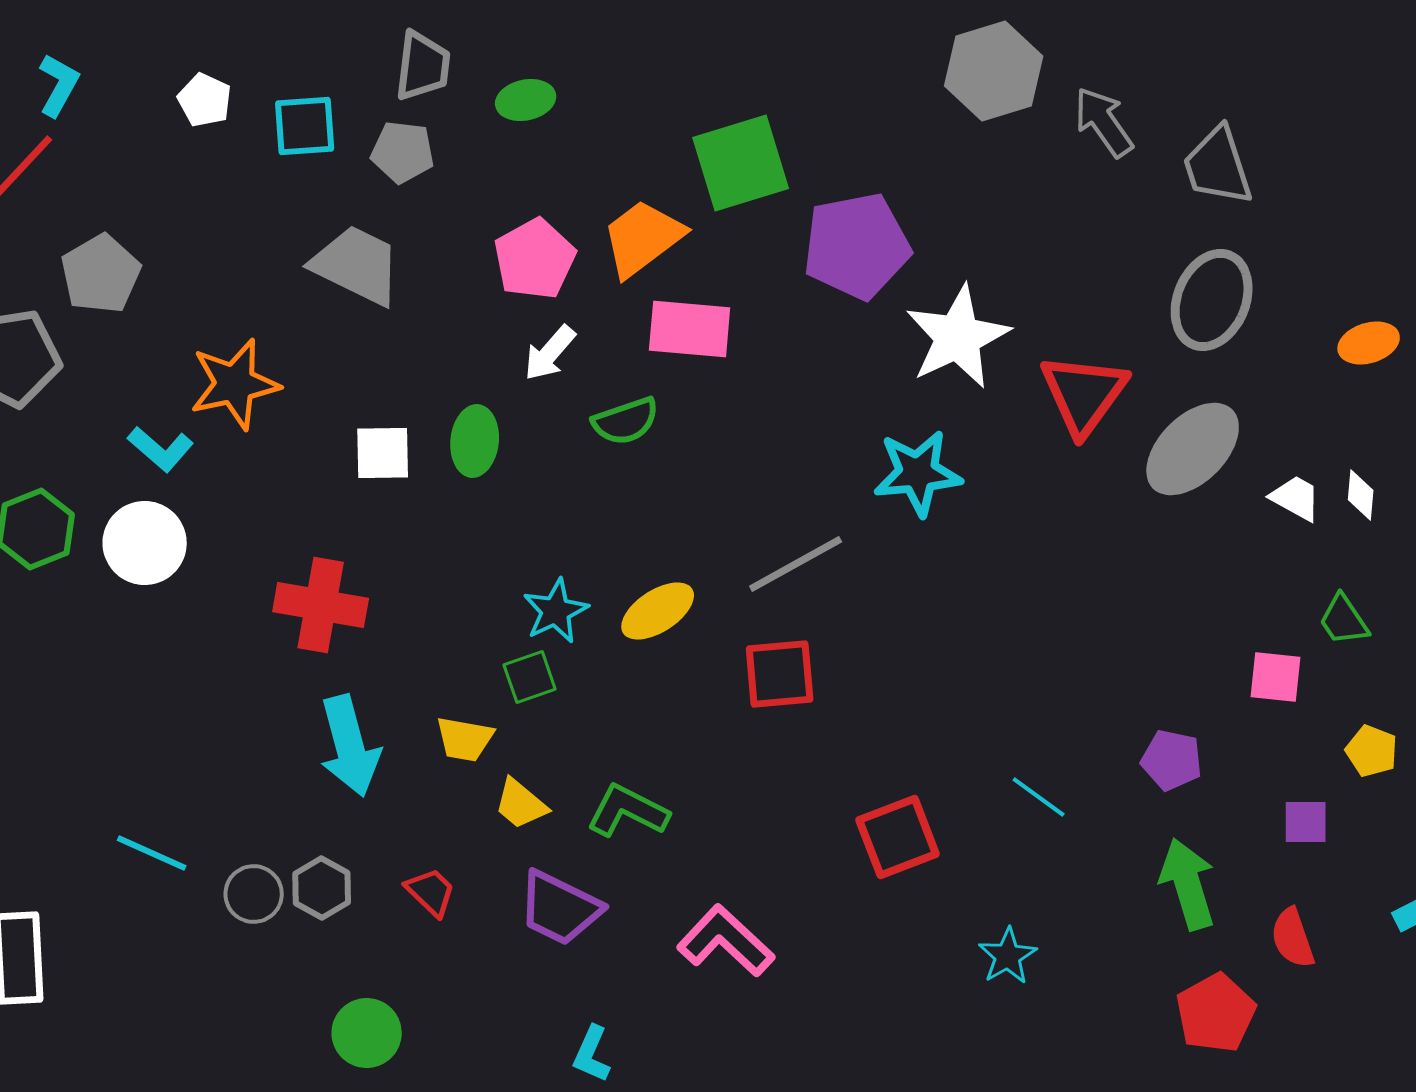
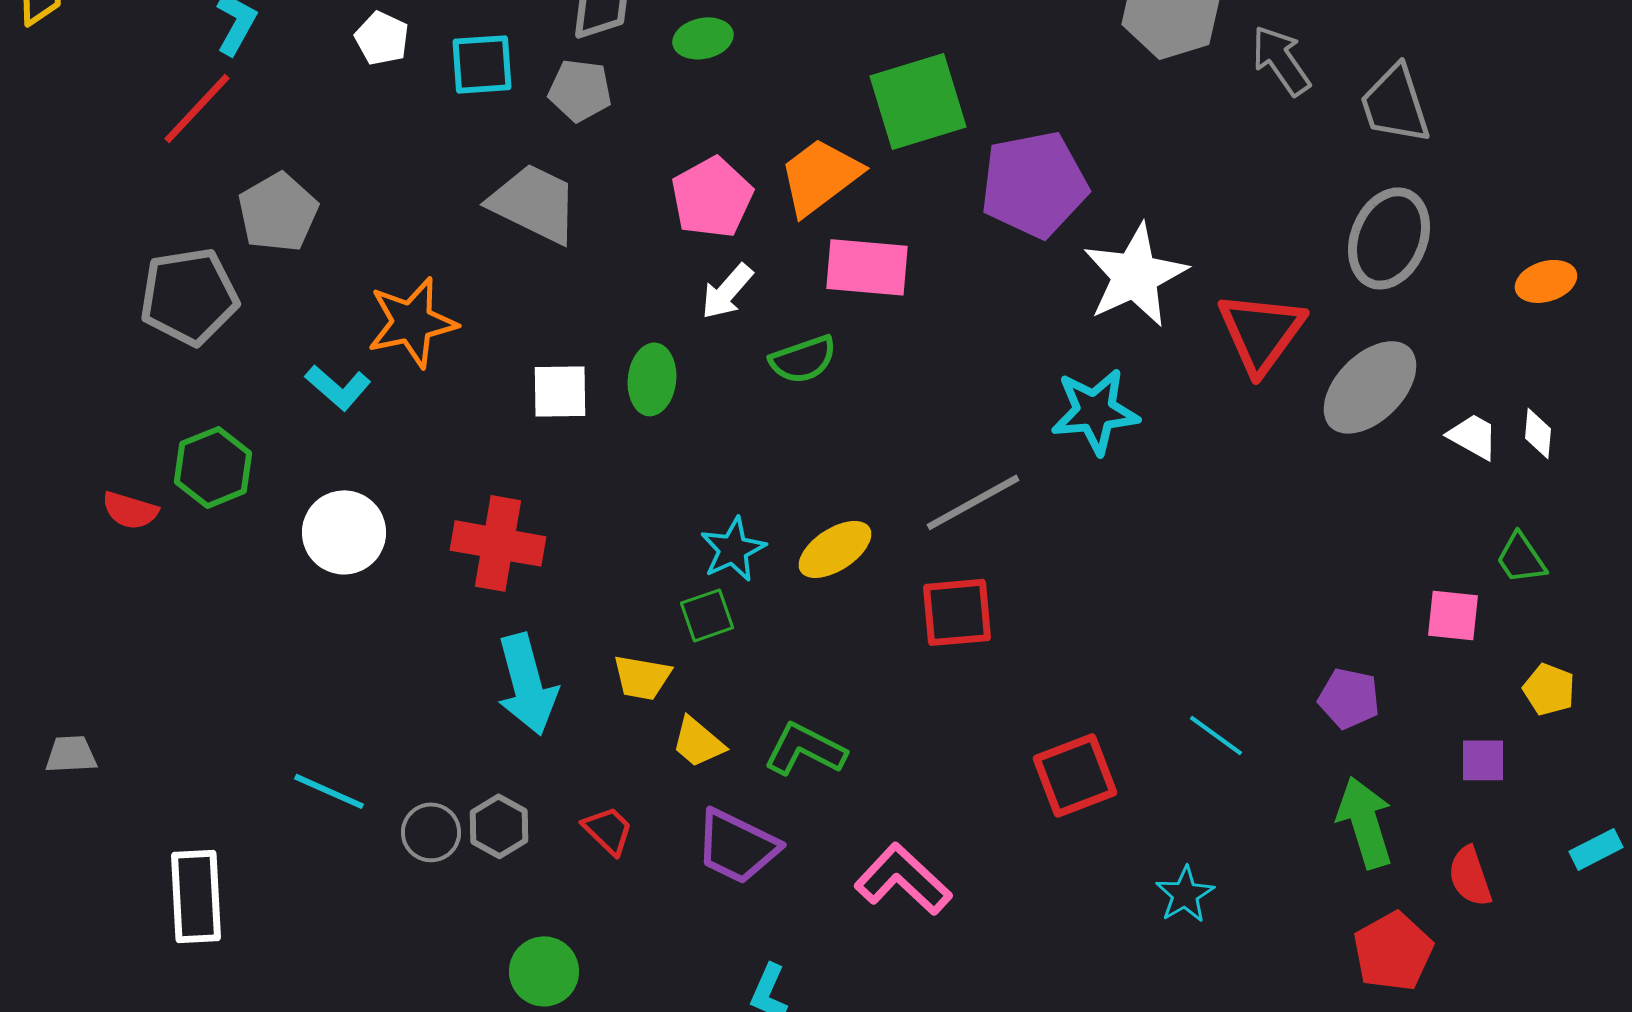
white circle: (145, 543) -> (344, 532), moved

